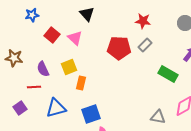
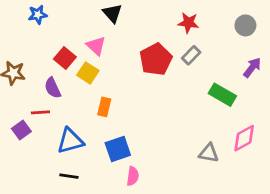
red square: (52, 35) -> (65, 58), moved
red pentagon: (119, 48) -> (156, 59), turned -30
yellow square: (69, 67) -> (88, 73), moved, turned -35
purple square: (20, 108) -> (21, 130), moved

